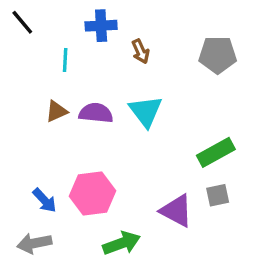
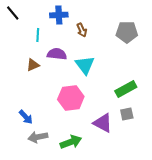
purple semicircle: (96, 113) -> (57, 54), moved
pink hexagon: (93, 194) -> (71, 98), moved
gray arrow: (34, 243) -> (38, 137), moved

